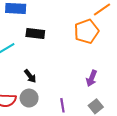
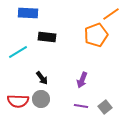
purple arrow: (92, 78) -> (82, 80), moved
purple line: (62, 105) -> (81, 106), moved, turned -72

